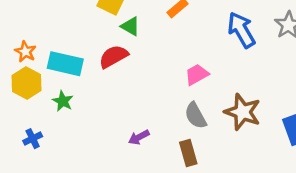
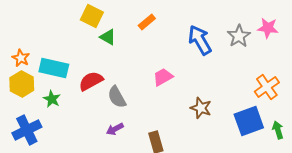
red semicircle: (113, 56) -> (91, 81), moved
brown star: (243, 112) -> (201, 108), size x0.7
gray semicircle: (196, 116) -> (117, 97), moved
blue cross: (33, 139) -> (27, 130), size x1.8

